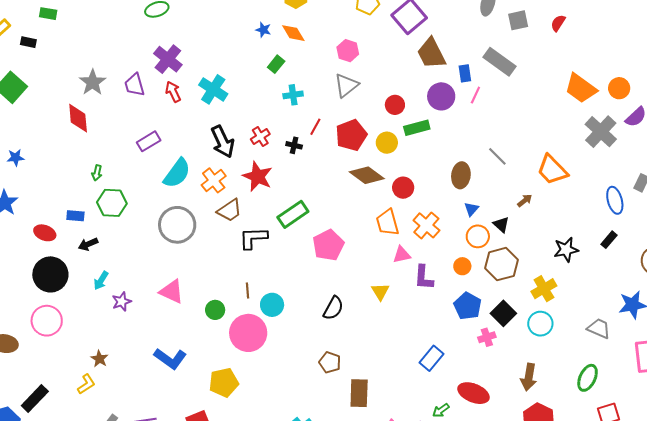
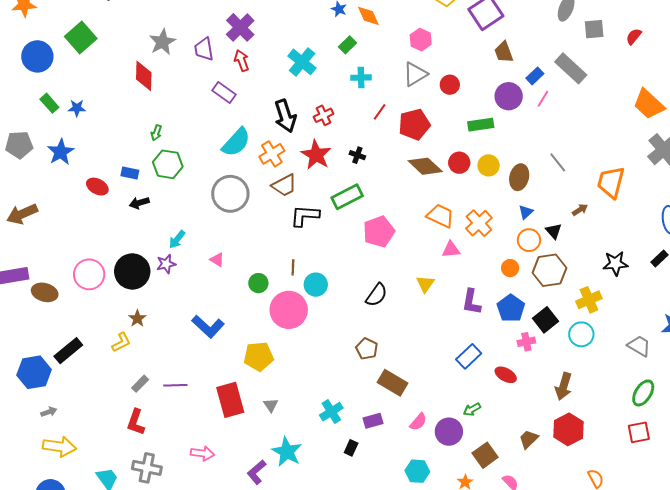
brown trapezoid: (431, 53) -> (504, 52), size x0.7
blue rectangle: (465, 73) -> (535, 76), turned 48
cyan cross: (213, 89) -> (302, 62), moved
red circle: (395, 105) -> (450, 85), moved
purple rectangle: (149, 141) -> (224, 93), moved, turned 60
yellow circle: (387, 143) -> (489, 165), moved
black cross: (294, 145) -> (357, 155), moved
orange trapezoid: (552, 170) -> (611, 182), turned 52
red circle: (403, 188) -> (459, 163), moved
orange trapezoid: (387, 223) -> (440, 216), turned 124
black circle: (50, 274) -> (132, 271), moved
purple L-shape: (424, 277) -> (471, 302), moved
cyan arrow: (101, 281) -> (177, 239), moved
pink triangle: (172, 292) -> (217, 260), size x0.6
green ellipse: (588, 378) -> (643, 393), moved
brown rectangle: (359, 393) -> (392, 383), turned -68
red ellipse: (474, 393) -> (506, 375), moved, size x0.7

